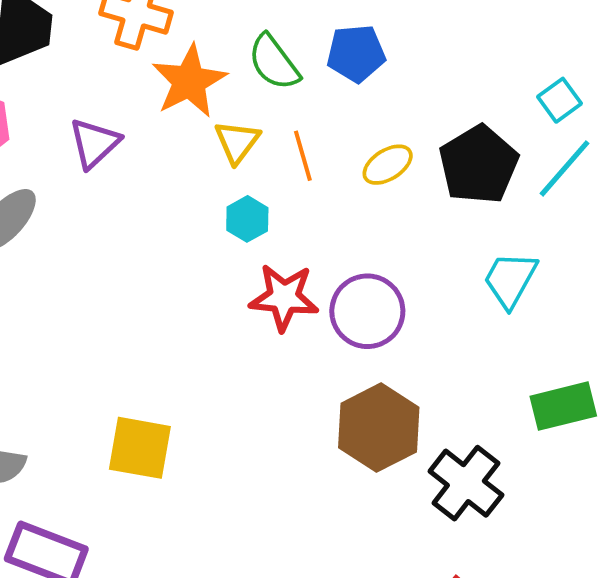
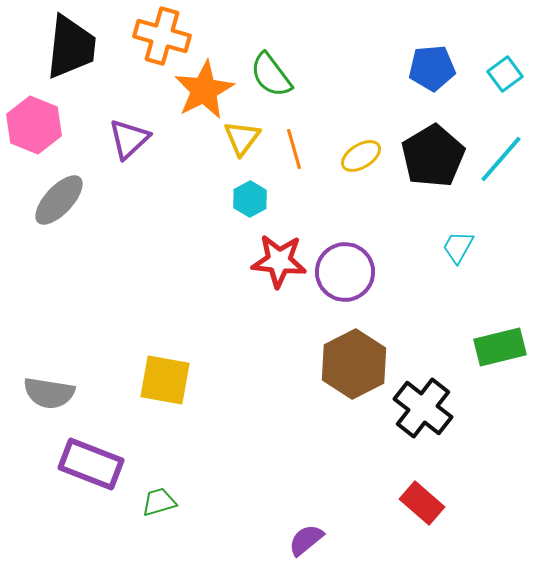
blue pentagon: (356, 53) -> (432, 68), moved
cyan square: (559, 100) -> (505, 74), moved
cyan trapezoid: (510, 280) -> (458, 247), size x0.7

